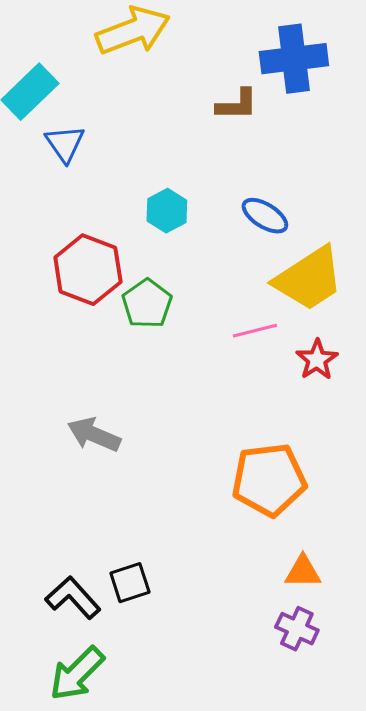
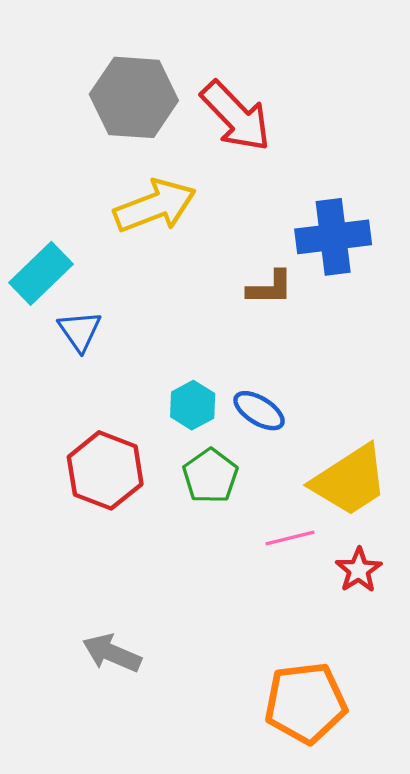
blue ellipse: (265, 216) -> (259, 411), moved
green pentagon: (147, 304) -> (210, 476), moved

